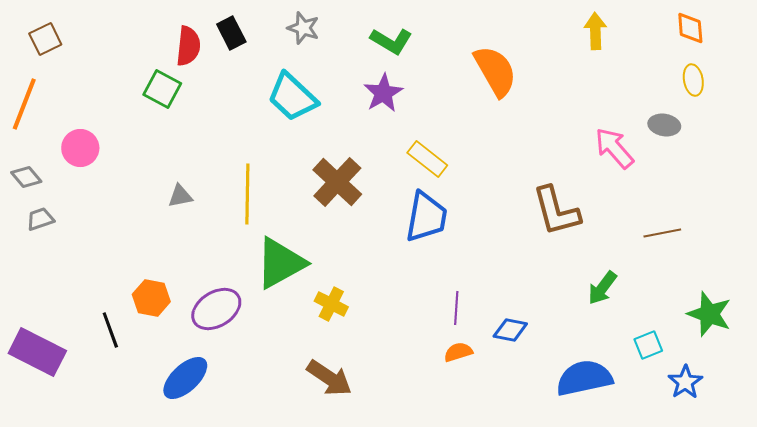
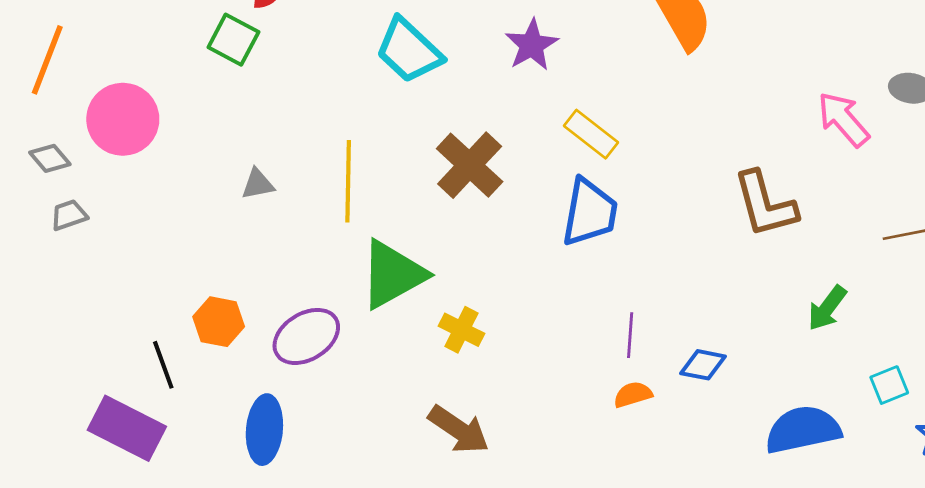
pink circle: (80, 148) -> (123, 119), size x1.4
purple rectangle: (37, 352) -> (127, 428), moved
blue ellipse: (185, 378) -> (264, 430), turned -42

